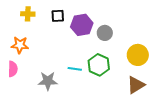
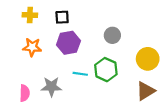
purple hexagon: (82, 25) -> (68, 43), moved
orange star: (20, 45) -> (32, 47), moved
pink semicircle: (13, 69) -> (25, 93), moved

